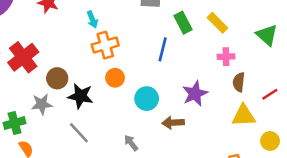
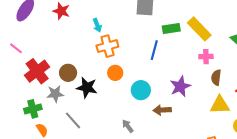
green rectangle: (183, 23) -> (171, 28), turned -72
yellow rectangle: (217, 23) -> (199, 29), size x1.4
red cross: (23, 57) -> (37, 71), moved
gray line: (79, 133) -> (73, 120), moved

